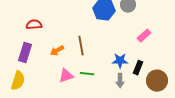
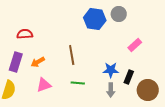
orange arrow: (57, 51) -> (38, 62), moved
pink triangle: (66, 76) -> (44, 85), moved

